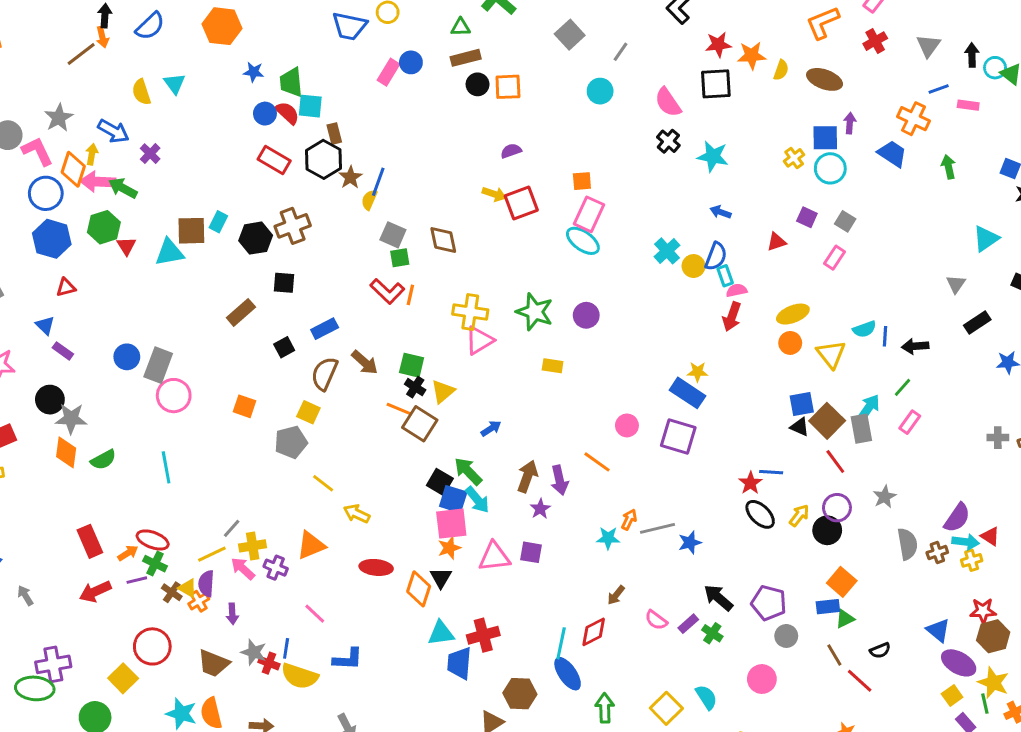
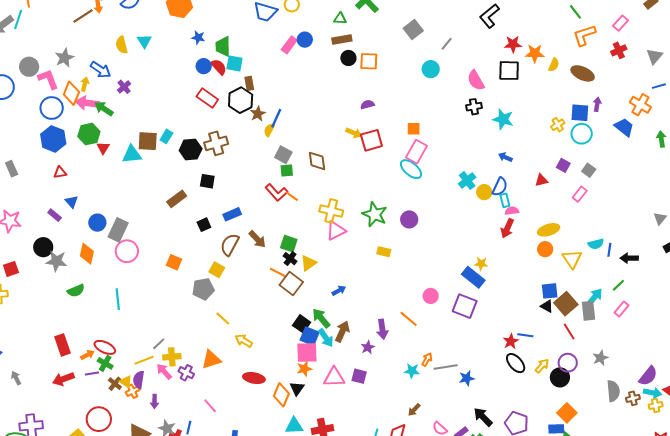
black cross: (668, 141) -> (474, 107), turned 35
orange line: (410, 295) -> (292, 196), turned -72
blue triangle: (45, 325) -> (72, 202), moved
orange diamond: (66, 452) -> (87, 254), moved
brown arrow: (527, 476) -> (342, 331), moved

